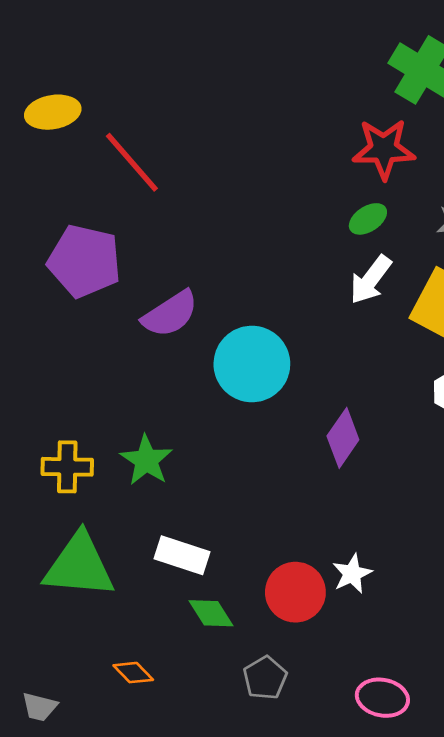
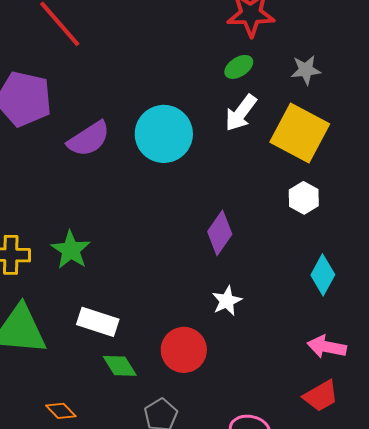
cyan circle: (252, 364) -> (164, 134), moved
white star: (352, 574) -> (227, 301), moved

